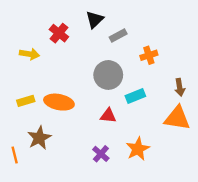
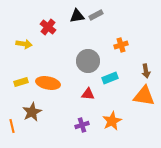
black triangle: (95, 20) -> (77, 16), turned 35
gray rectangle: (118, 36) -> (96, 15), moved
purple cross: (101, 154) -> (82, 125), turned 32

